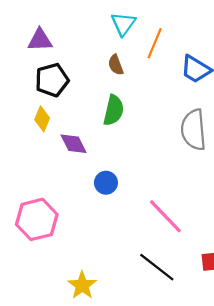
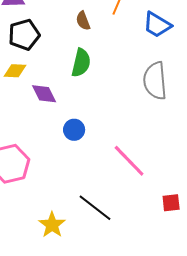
yellow diamond: (42, 119) -> (15, 71), turned 70
black line: (157, 267) -> (95, 208), moved

